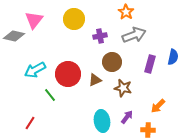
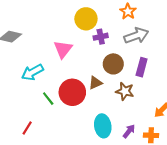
yellow circle: (74, 19) -> (86, 19), moved
pink triangle: (34, 20) -> (63, 49), moved
purple rectangle: (150, 64) -> (142, 67), moved
red circle: (68, 74) -> (72, 92), moved
purple arrow: (127, 117) -> (129, 131), moved

